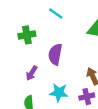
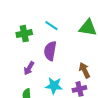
cyan line: (56, 14) -> (51, 26), moved

